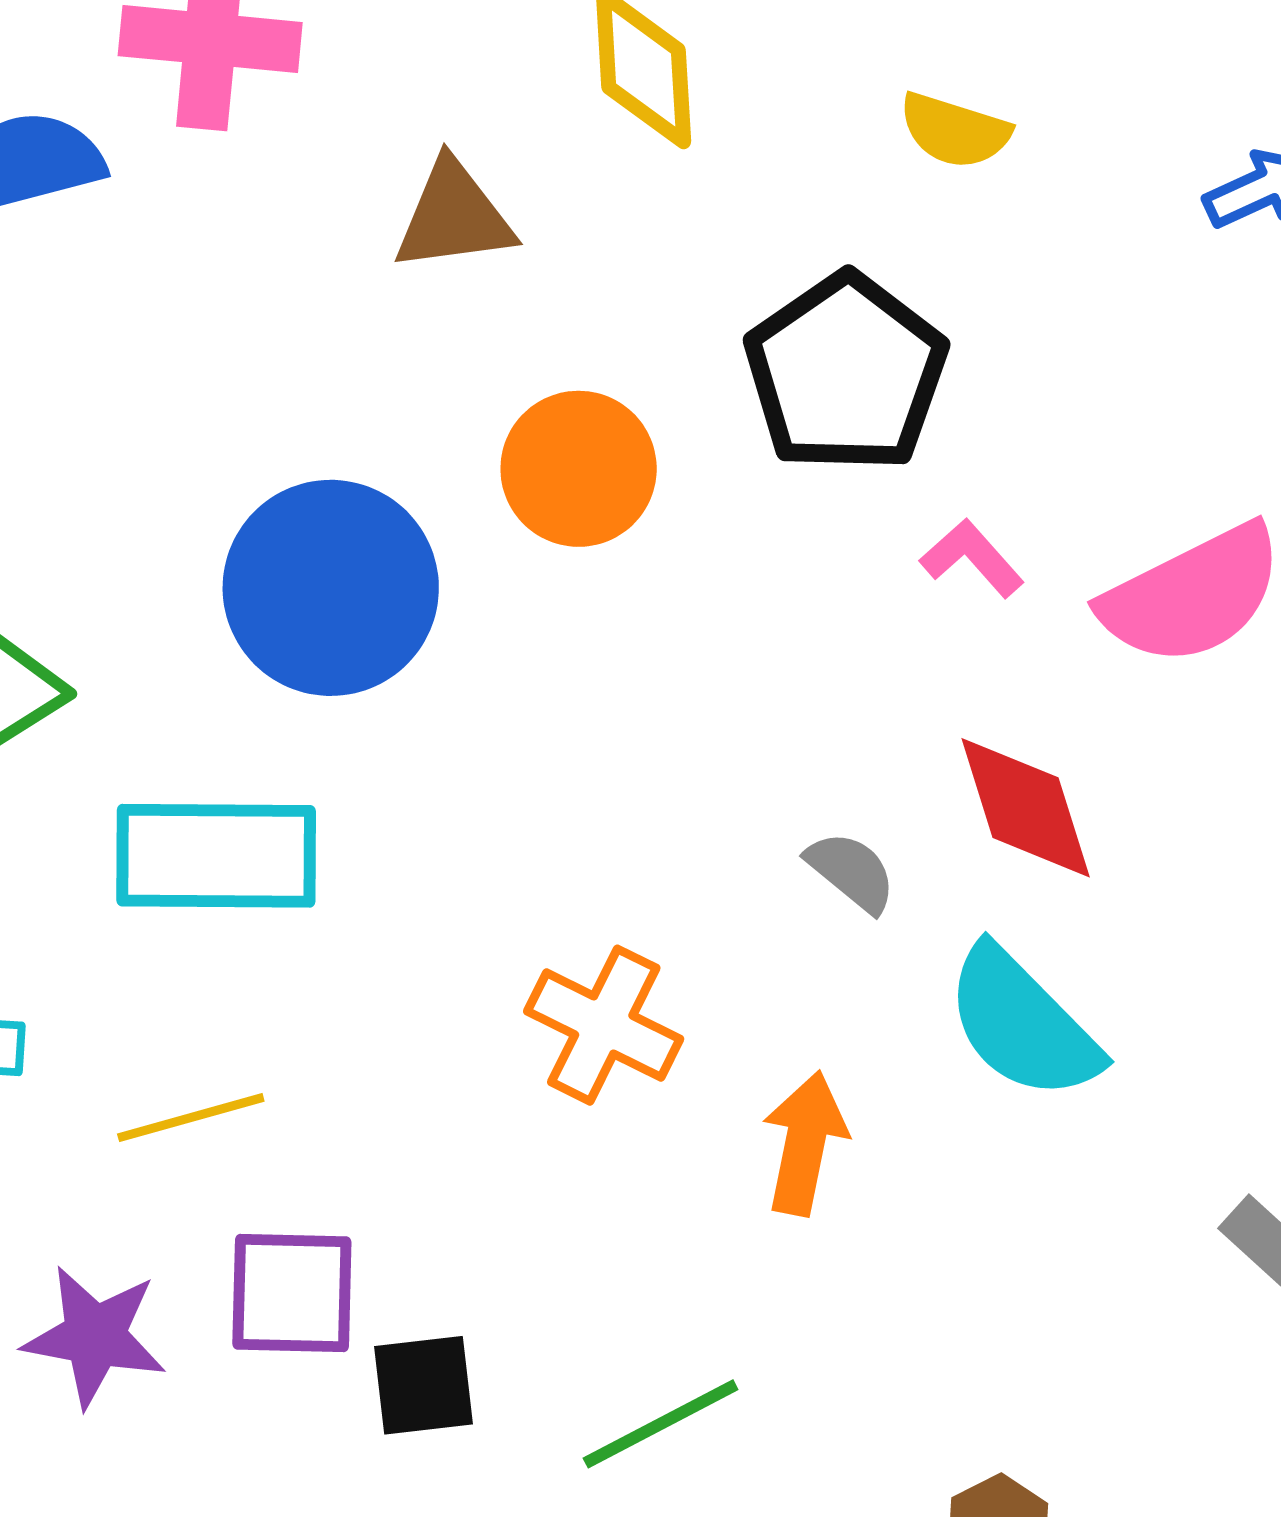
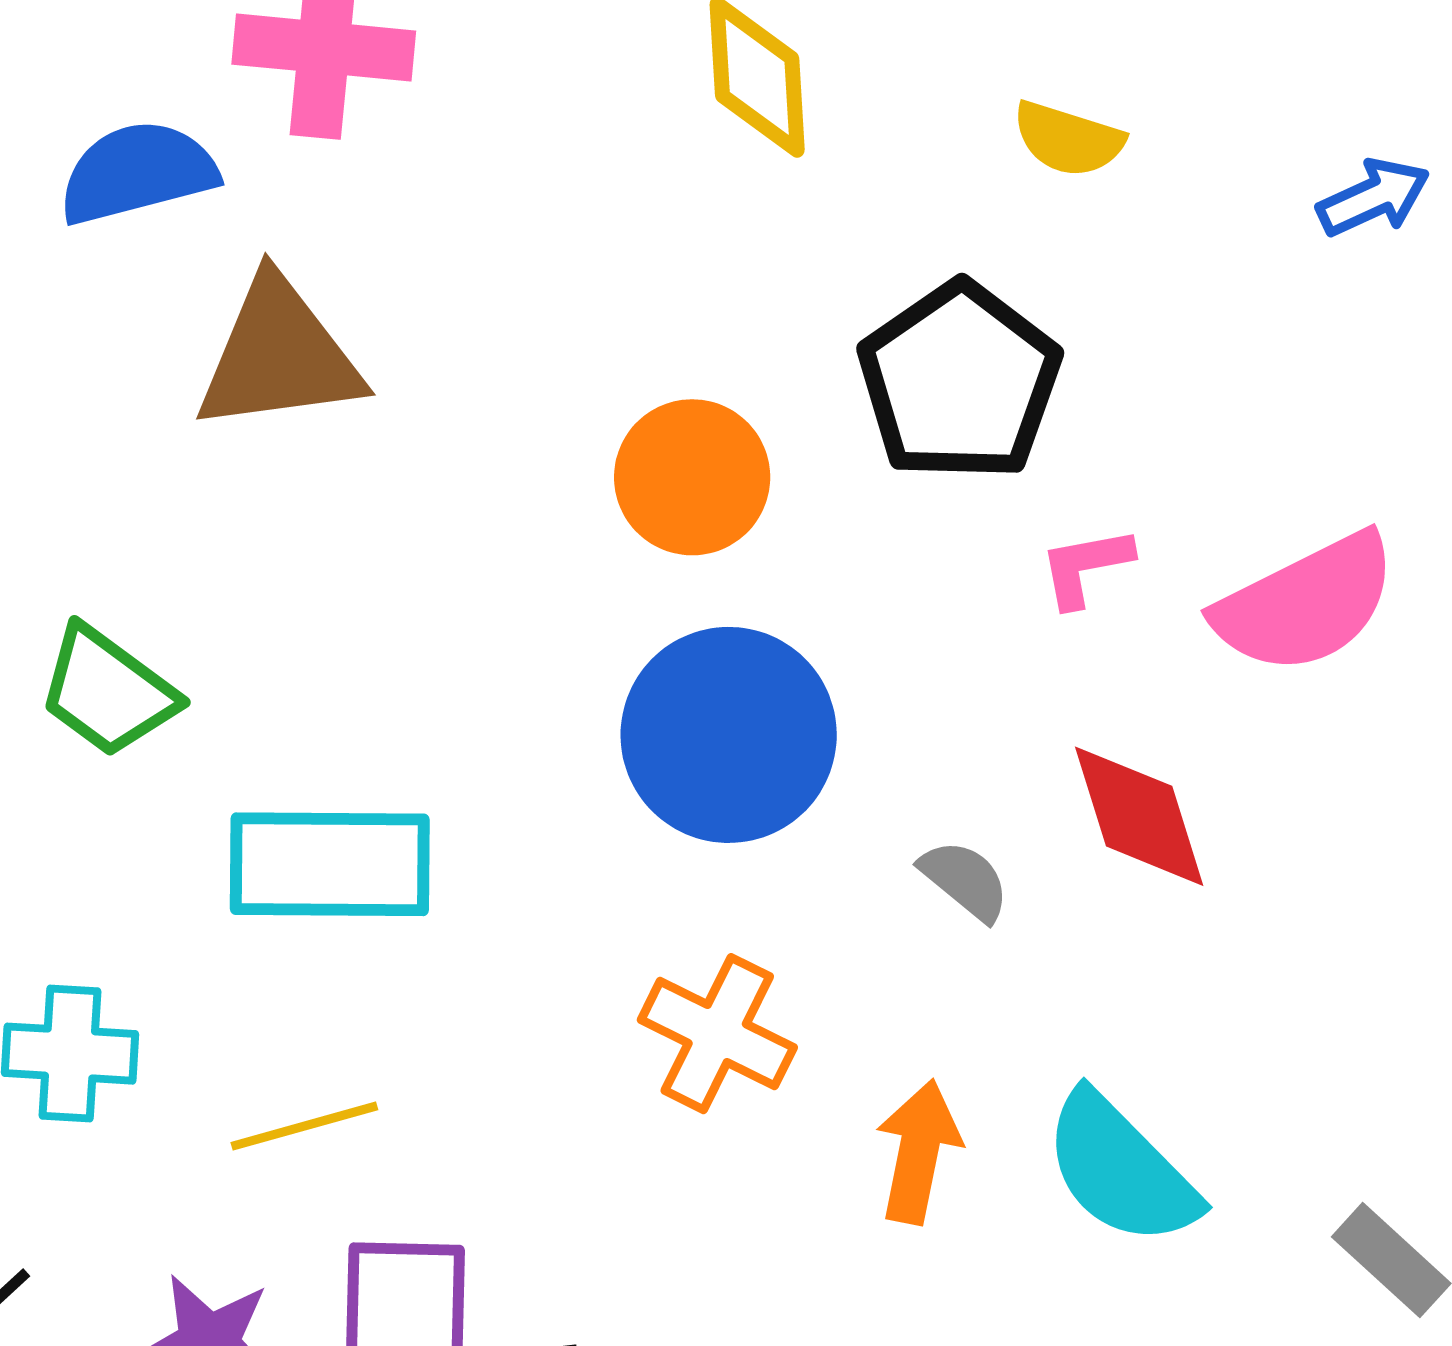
brown triangle: (454, 216) -> (279, 355), moved, size x1.4
pink L-shape: (972, 558) -> (1086, 567), turned -59
blue circle: (331, 588) -> (729, 735), moved
cyan semicircle: (1022, 1024) -> (1121, 1169), moved

